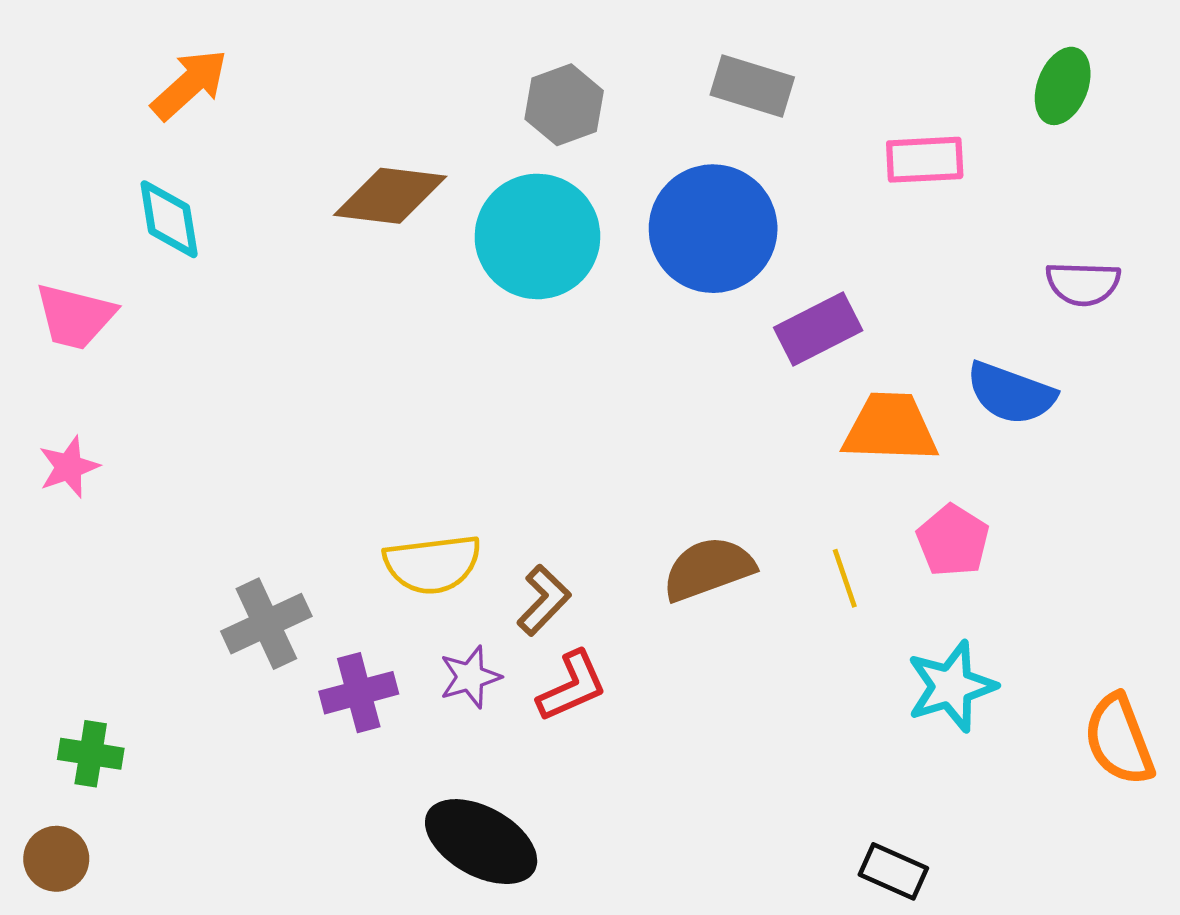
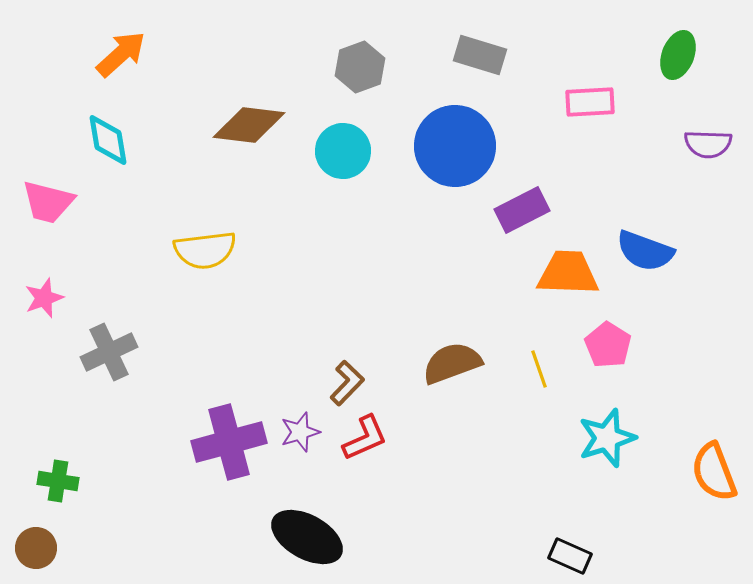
cyan circle: (537, 236) -> (343, 151), size x0.7
purple semicircle: (1083, 283) -> (708, 144), moved
yellow semicircle: (432, 564) -> (205, 250), moved
gray cross: (266, 624) -> (109, 352), moved
purple cross: (359, 693) -> (229, 442), size x1.5

